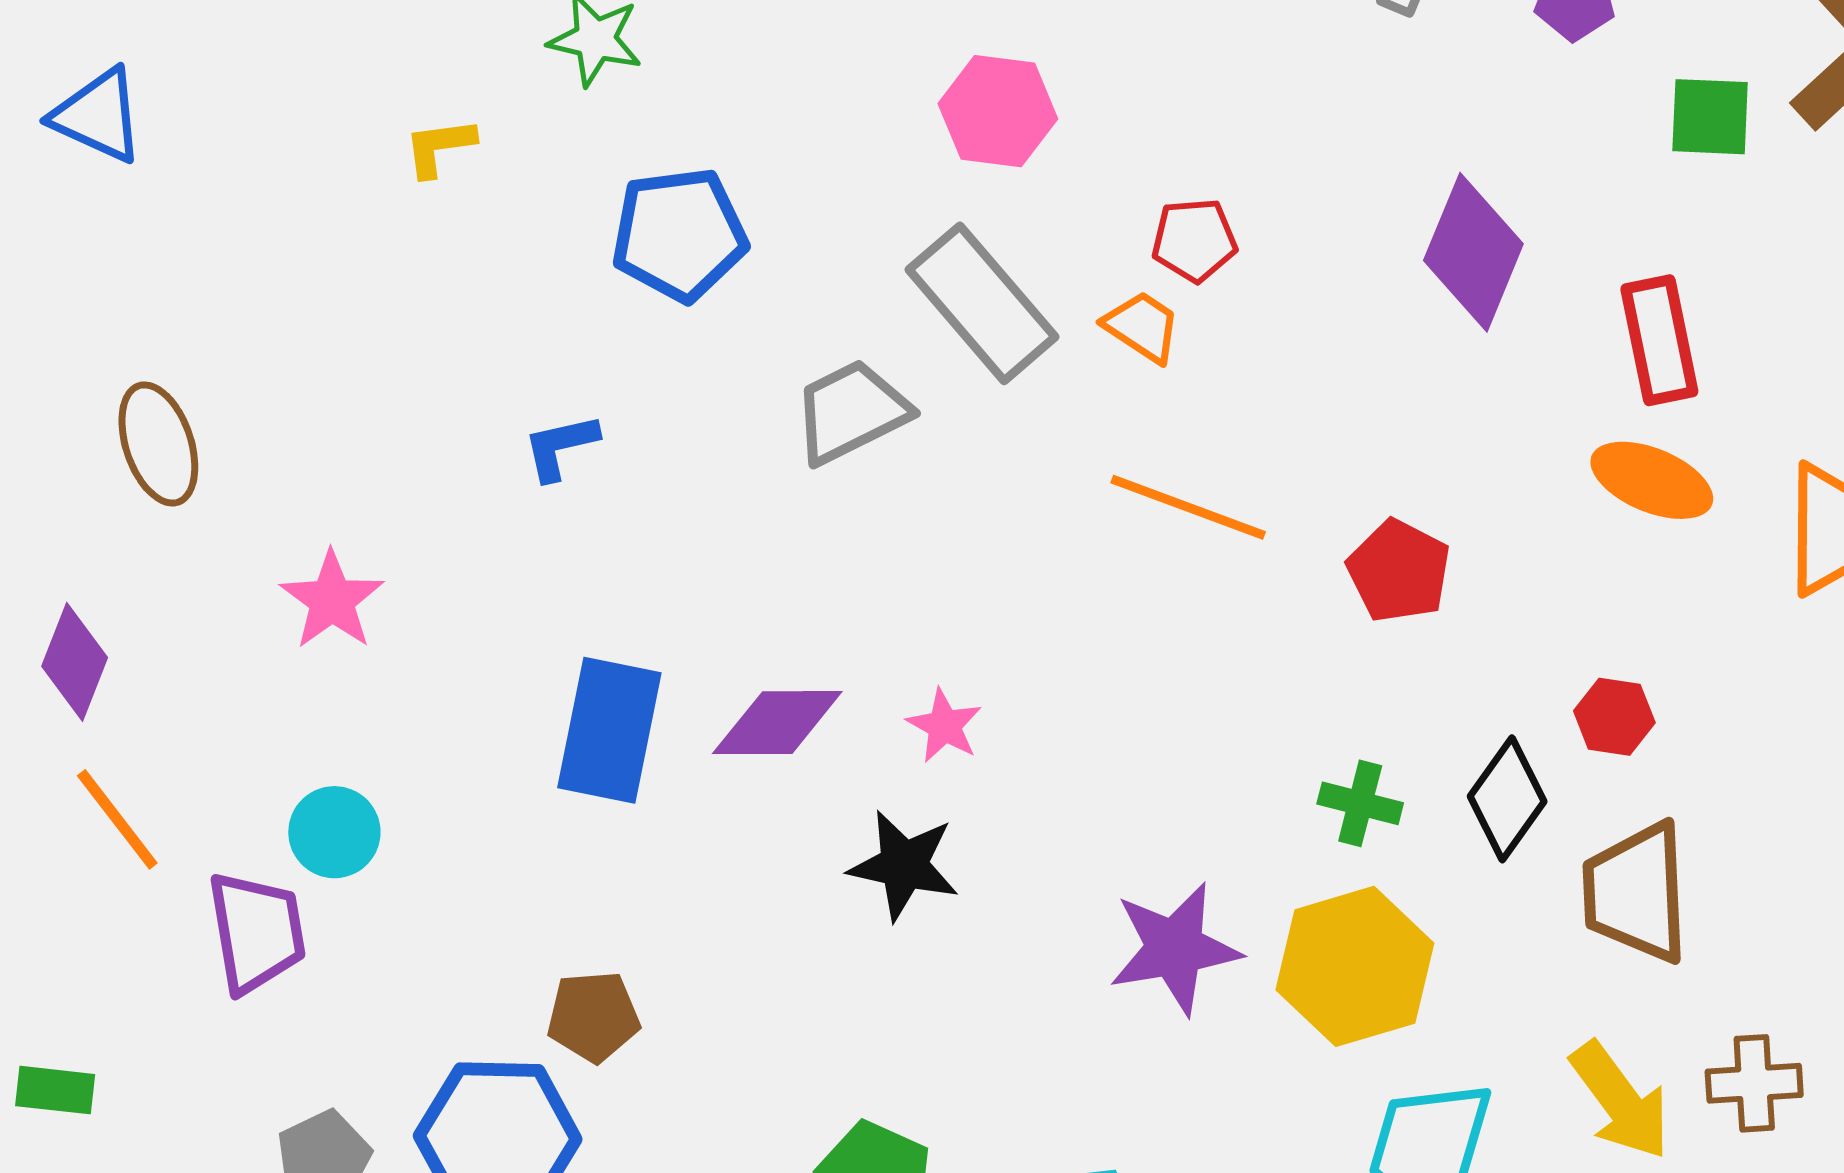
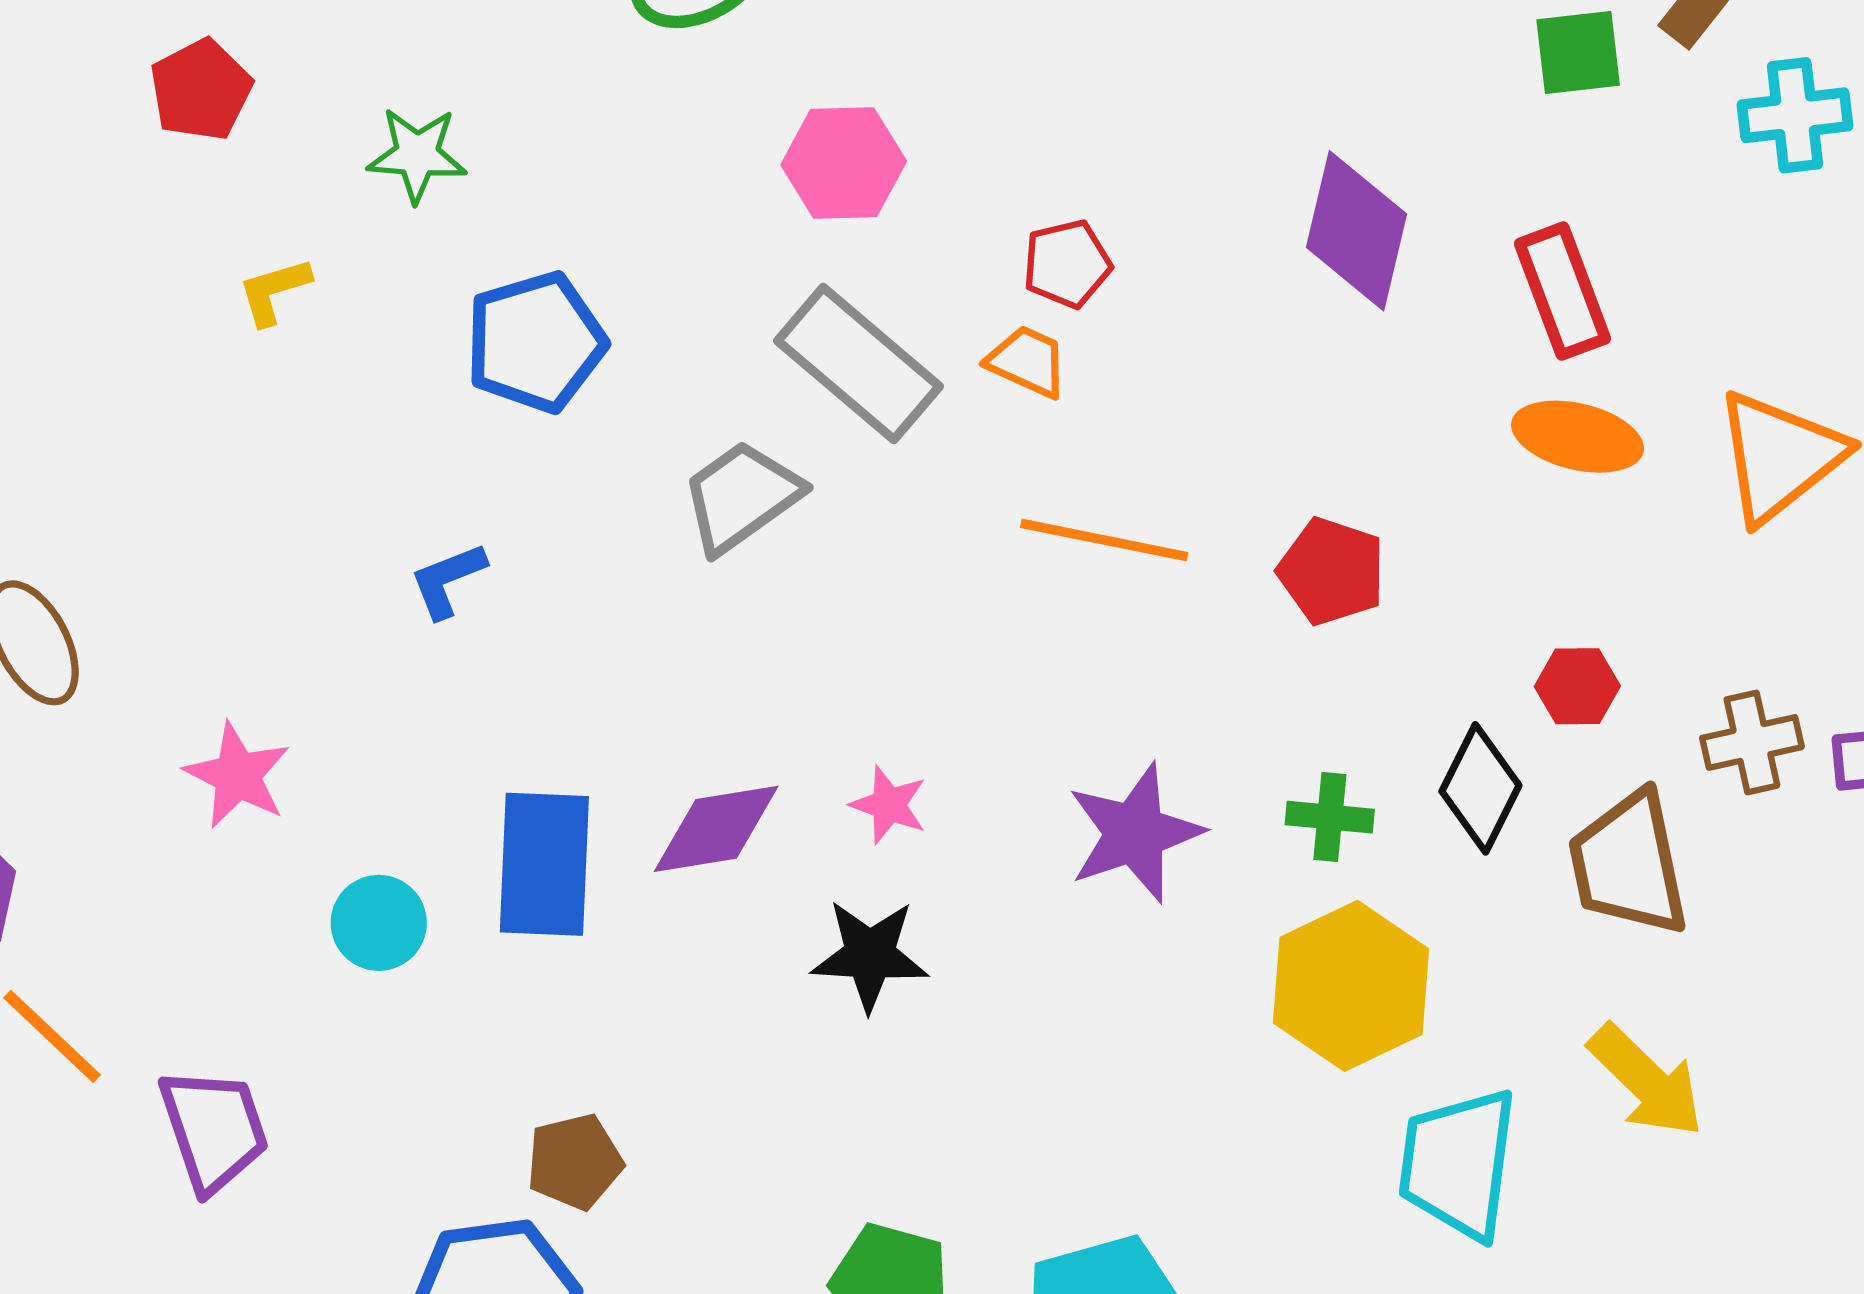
cyan circle: (334, 832) -> (379, 923), moved
purple star: (1175, 948) -> (1135, 833), moved
brown cross: (1754, 1083) -> (1752, 742), moved

